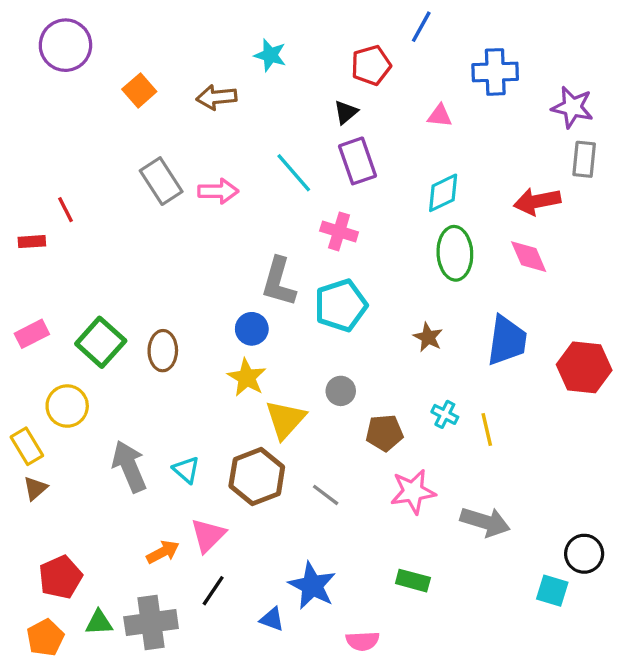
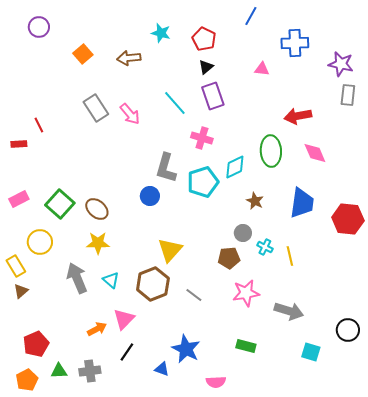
purple circle: (65, 45) -> (39, 27), size x0.7
red pentagon: (371, 65) -> (204, 39), moved, turned -30
pink arrow: (218, 191) -> (130, 114), turned 50
cyan diamond: (443, 193) -> (235, 167), moved
red arrow: (537, 201) -> (298, 116), moved
brown ellipse: (163, 351) -> (97, 209), turned -50
yellow star: (247, 377) -> (98, 243), moved, turned -30
gray circle: (341, 391) -> (243, 233), moved
cyan square: (552, 591) -> (311, 352), moved
gray cross: (151, 623) -> (90, 371), size x0.7

